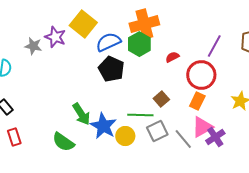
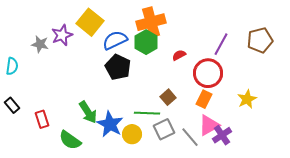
purple star: (55, 37) -> (62, 35), turned 30
red rectangle: (14, 137) -> (42, 119), moved

